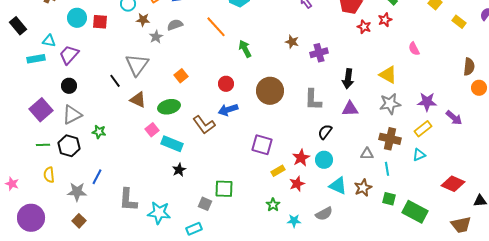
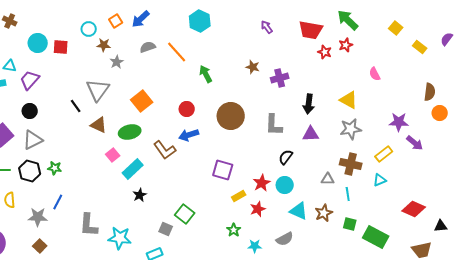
gray semicircle: (175, 25) -> (148, 47), moved
orange square: (181, 76) -> (142, 101), size x1.5
purple star: (427, 102) -> (399, 122), moved
green star: (99, 132) -> (55, 168), moved
cyan rectangle: (172, 144) -> (133, 169), turned -65
green square: (224, 189) -> (185, 214), turned 36

